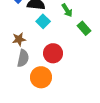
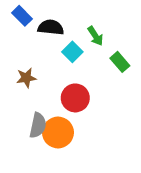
cyan square: (43, 21) -> (72, 52), moved
gray semicircle: (23, 58) -> (38, 125), moved

